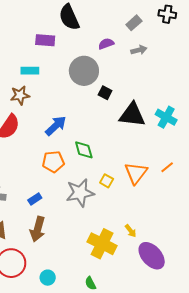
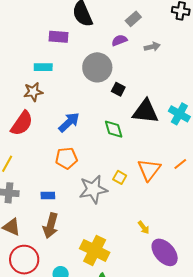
gray rectangle: (134, 23) -> (133, 19), moved
green diamond: (84, 150) -> (114, 129), moved
blue rectangle: (35, 199) -> (48, 195), turned 32
yellow cross: (102, 244) -> (95, 250), moved

